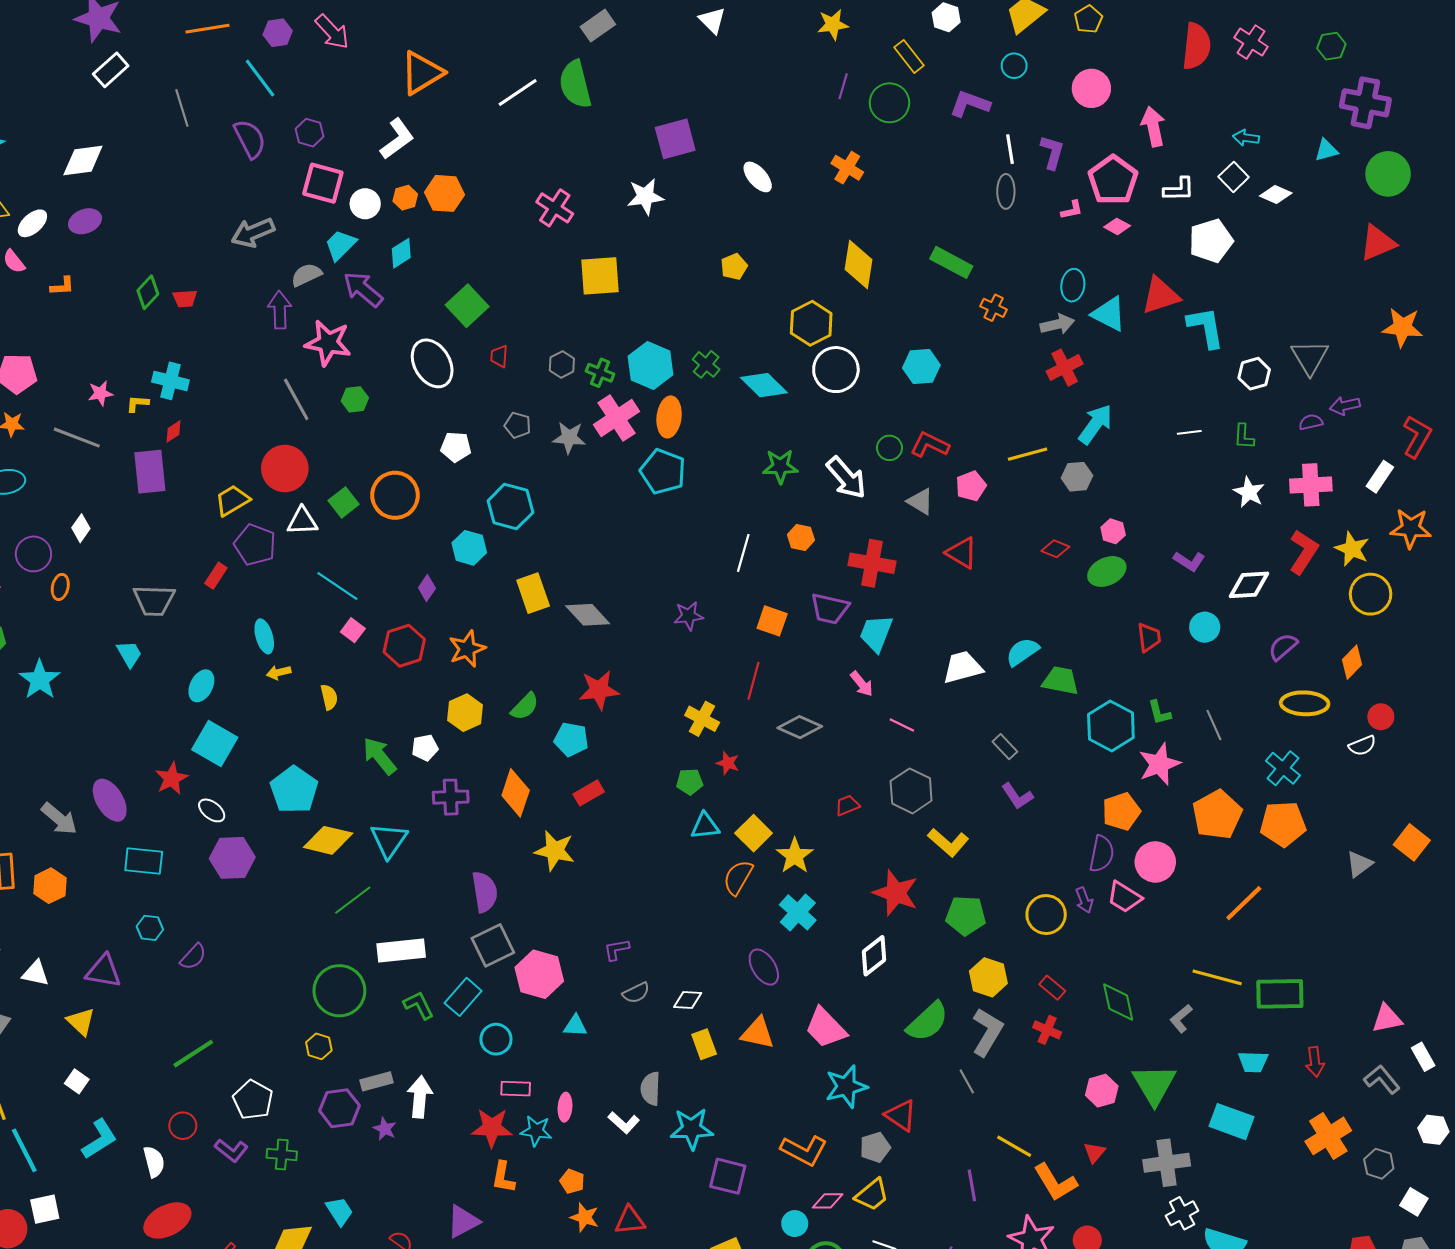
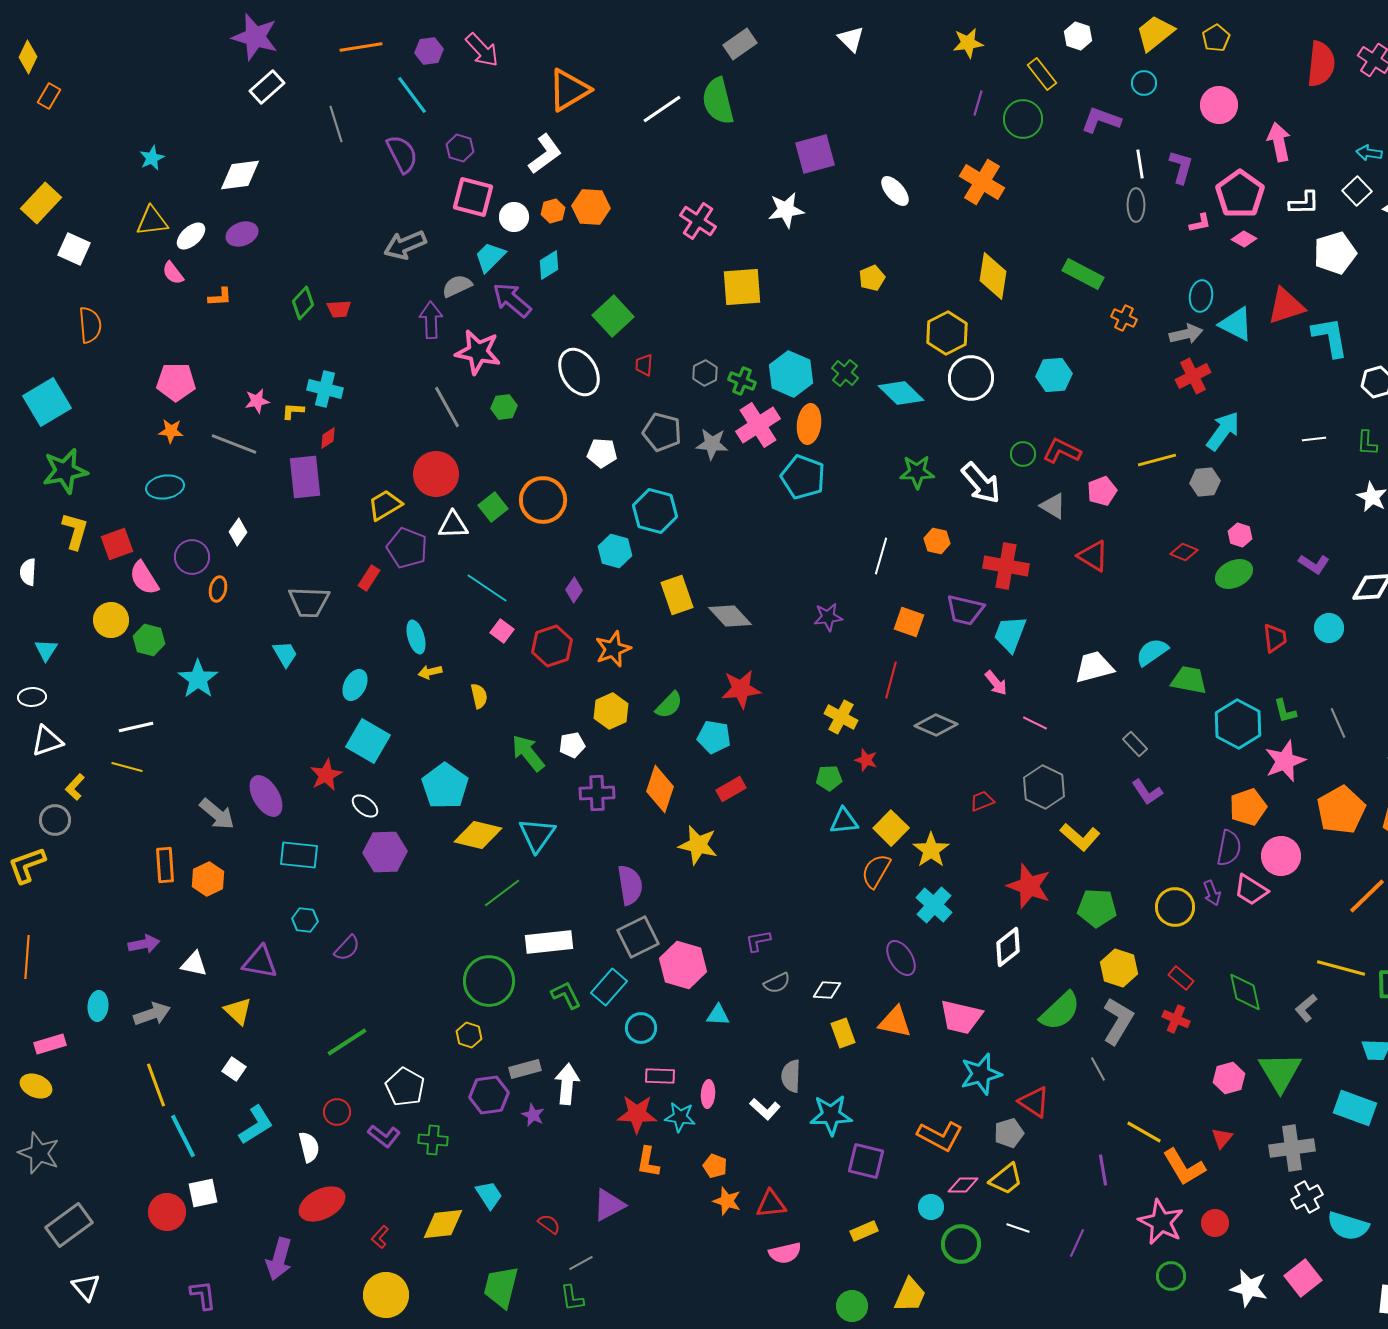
orange cross: (847, 168) -> (982, 182), size x1.4
gray pentagon: (518, 425) -> (662, 432), size x1.5
pink trapezoid: (826, 1028) -> (961, 1017), turned -33

